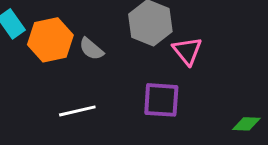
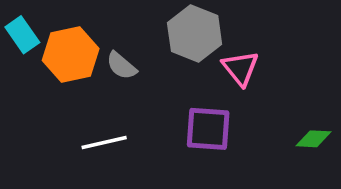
green diamond: (246, 124) -> (314, 139), moved

